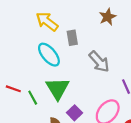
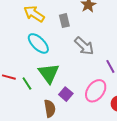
gray rectangle: (72, 38) -> (64, 21), moved

